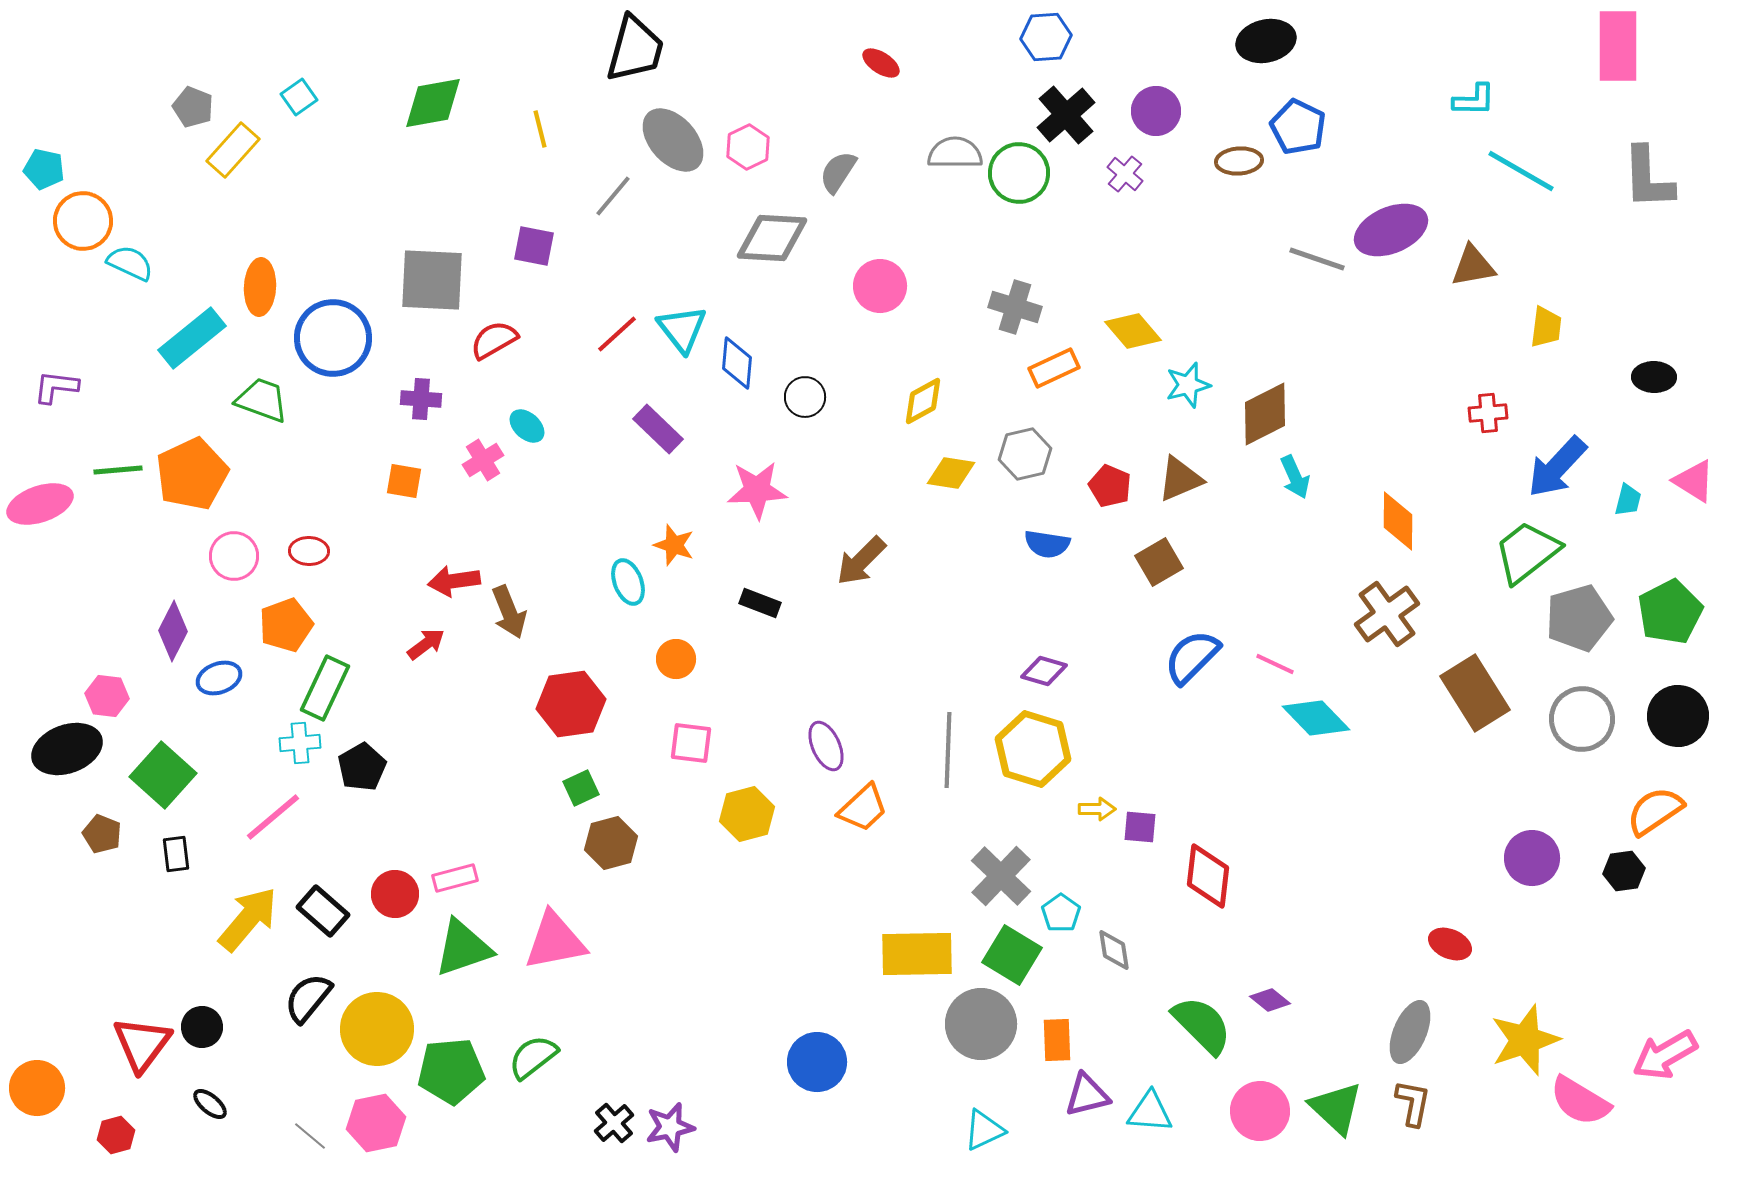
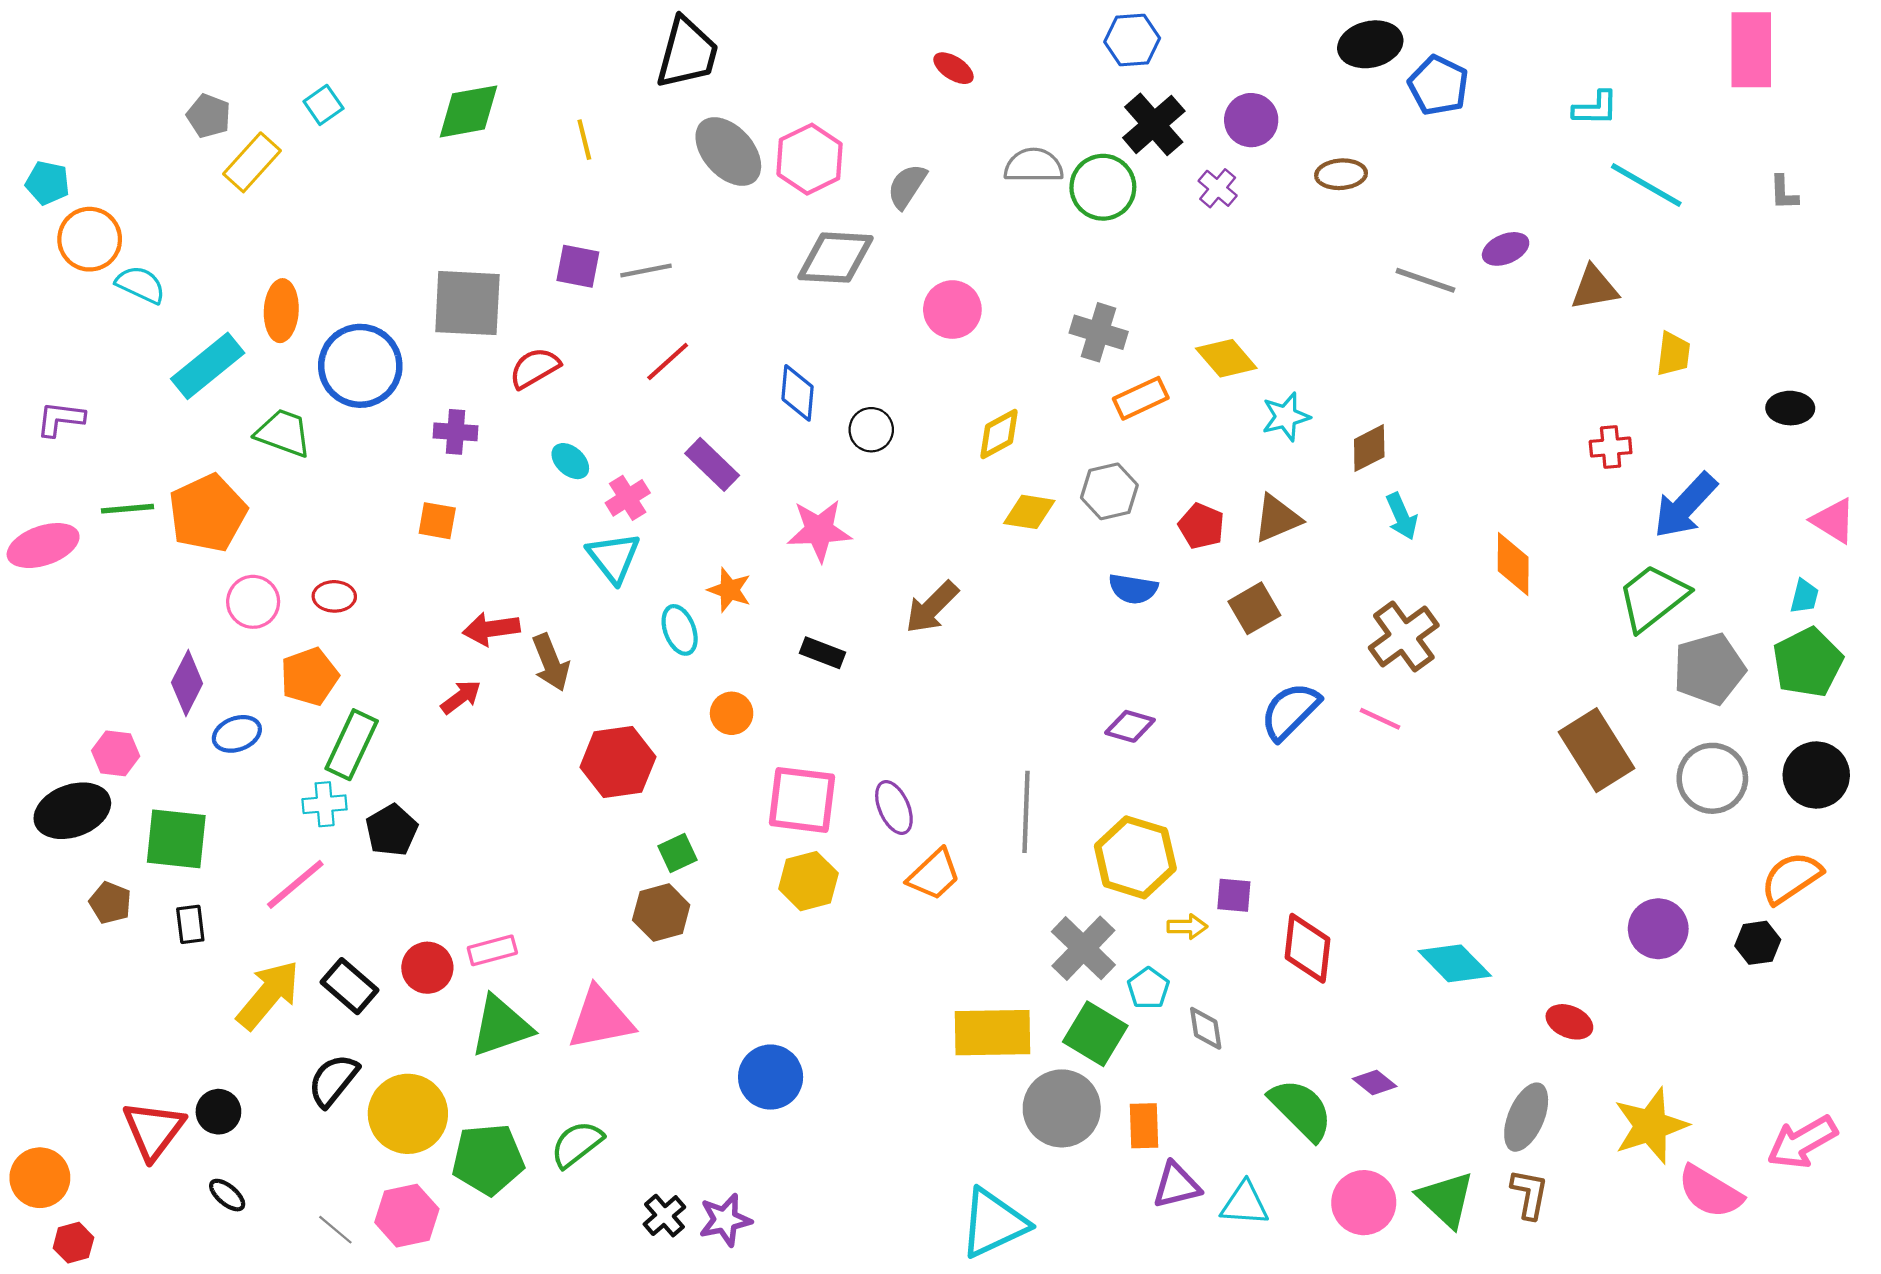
blue pentagon: (1298, 127) -> (1438, 85), moved
pink hexagon: (748, 147) -> (810, 159), size x1.4
gray L-shape: (1648, 178) -> (1784, 193), size x0.5
gray line: (613, 196) -> (646, 271), moved, turned 39
purple ellipse: (1391, 230) -> (1506, 249), size x0.6
cyan triangle: (682, 329) -> (614, 557), moved
brown diamond: (1265, 414) -> (1369, 448), size x0.7
pink cross: (483, 460) -> (628, 498), moved
cyan trapezoid: (1628, 500) -> (1804, 596), moved
brown cross: (1387, 614) -> (1404, 636), moved
cyan diamond: (1316, 718) -> (1455, 963), moved
pink square: (691, 743) -> (802, 800), moved, size x1.5
yellow hexagon: (1033, 749) -> (1135, 857), moved
green square: (163, 775) -> (176, 839), turned -36
green square: (581, 788) -> (677, 853), moved
yellow arrow: (1097, 809) -> (1187, 927), moved
blue circle: (817, 1062) -> (771, 1077), moved
cyan triangle: (984, 1130) -> (994, 1223), moved, size x1.6
red hexagon: (116, 1135) -> (73, 1243), moved

